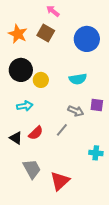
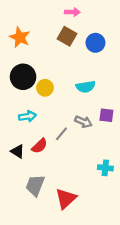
pink arrow: (53, 11) -> (72, 12), moved, turned 144
brown square: (46, 33) -> (67, 36), moved
blue circle: (87, 39) -> (95, 43), size x0.7
gray line: (62, 130) -> (61, 134), moved
gray trapezoid: (32, 169) -> (35, 185), turned -130

